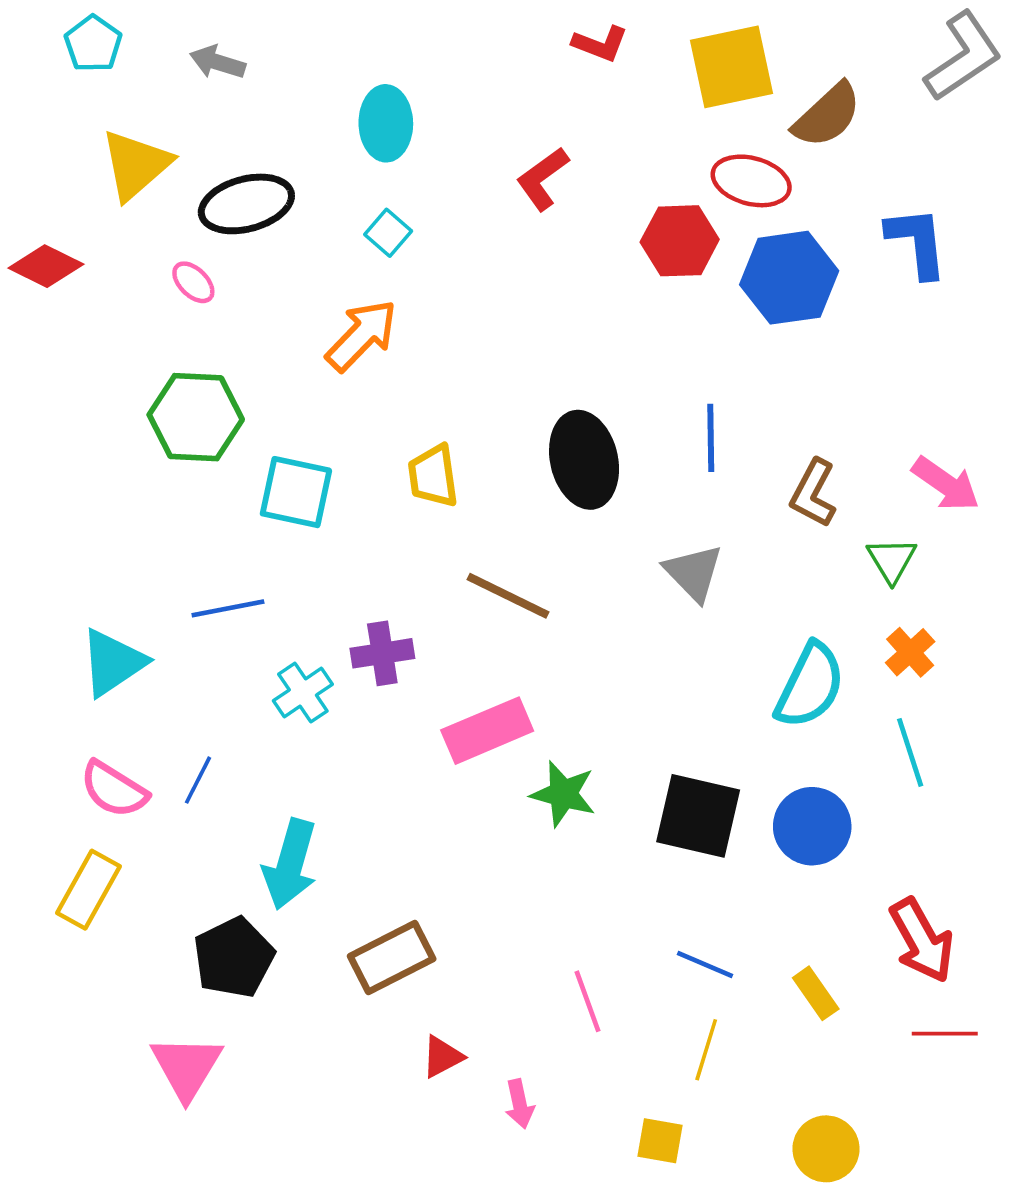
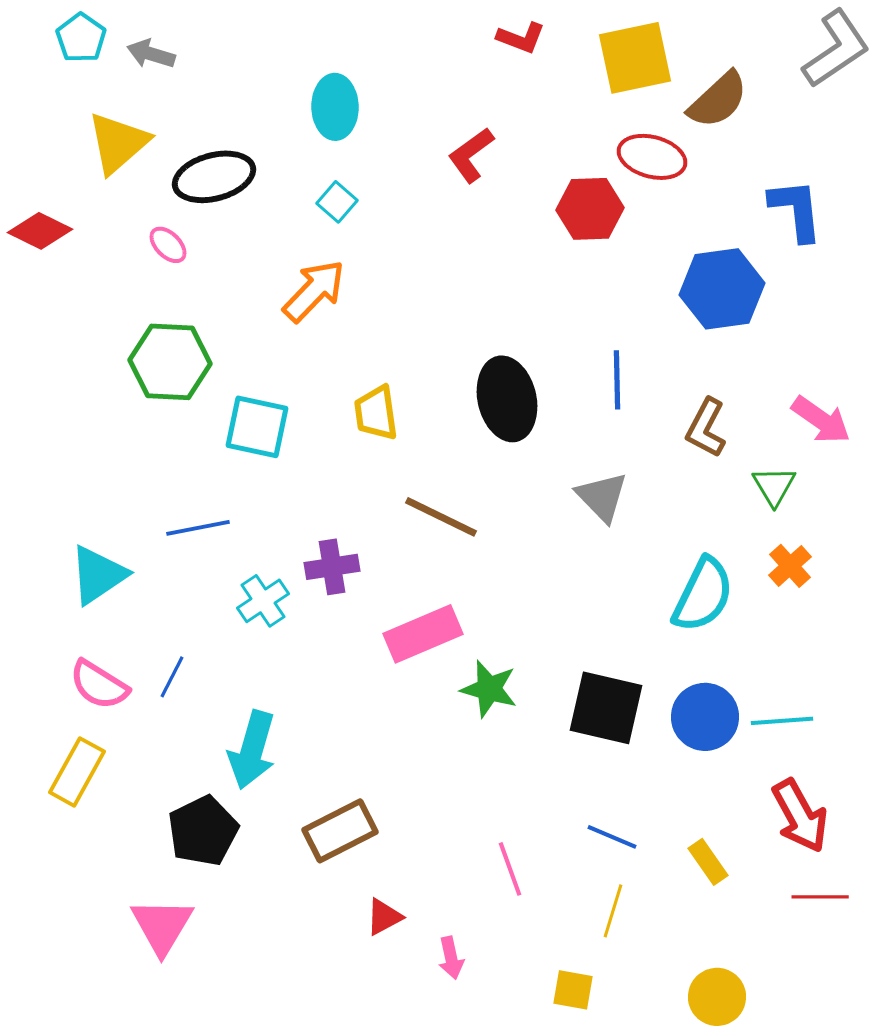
gray arrow: (218, 62) -> (151, 54), moved
blue hexagon: (789, 278) -> (722, 289), moved
cyan line: (910, 752) -> (782, 721), moved, turned -76

